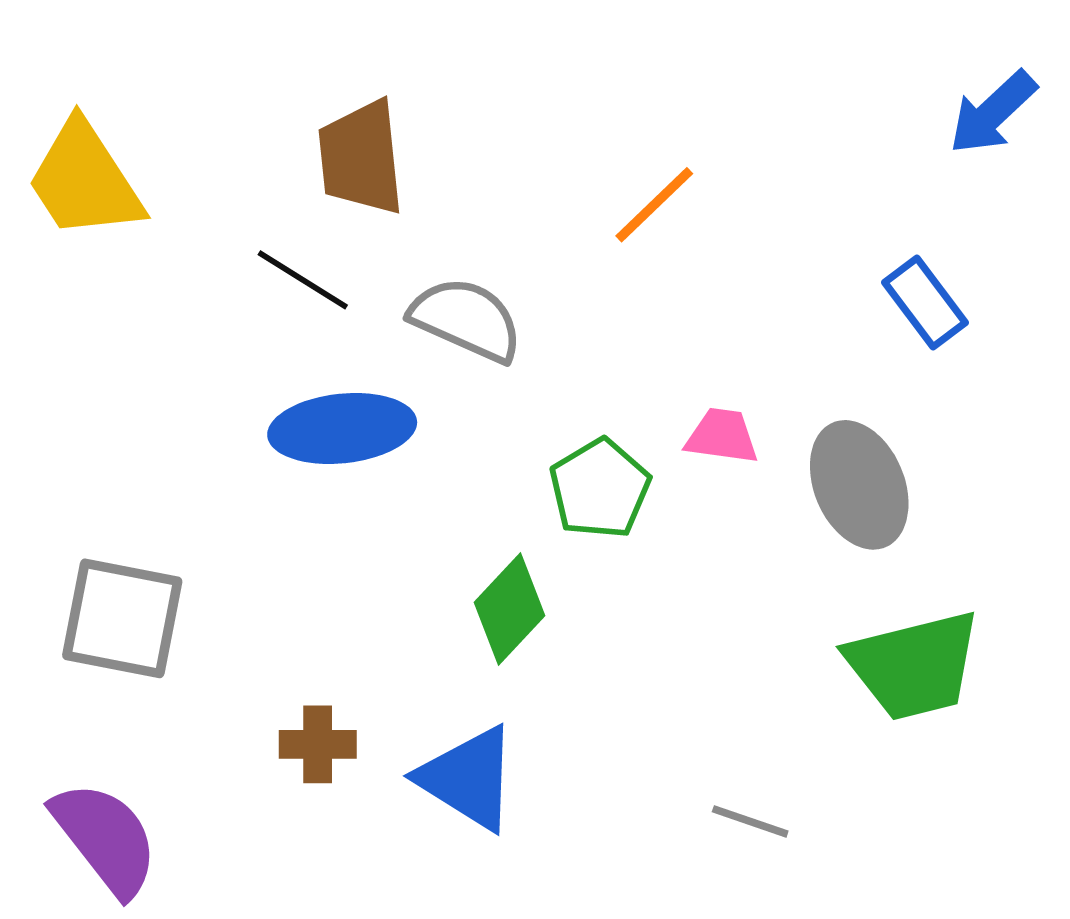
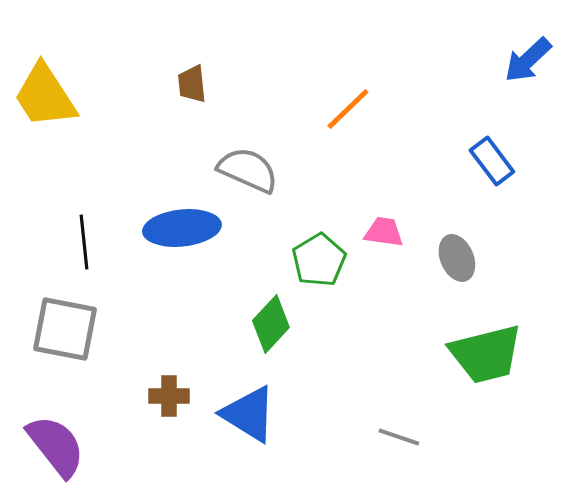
brown trapezoid: (361, 158) -> (192, 84), size x0.6
black line: (303, 280) -> (84, 242), moved, turned 52
gray ellipse: (859, 485) -> (457, 258), size x0.7

